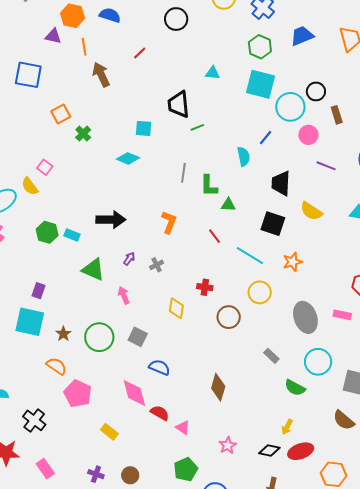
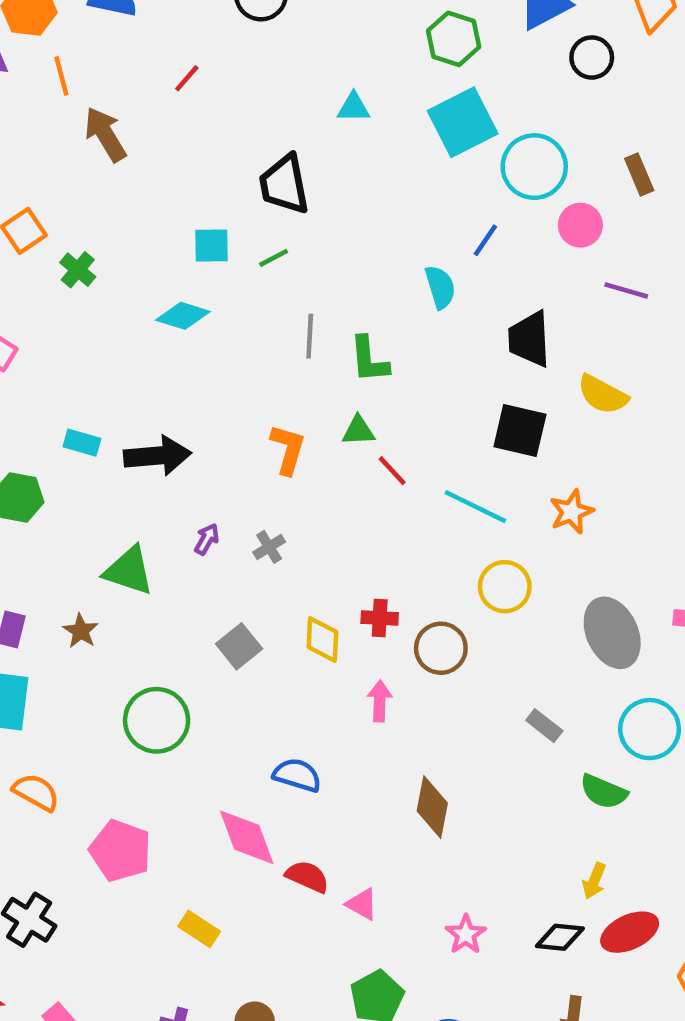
cyan square: (260, 84) -> (463, 122), turned -36
black circle: (316, 91) -> (592, 58), moved
green line: (197, 127) -> (274, 258), moved
green triangle: (228, 205) -> (358, 431), moved
cyan rectangle: (72, 235) -> (82, 443), moved
red cross: (205, 287) -> (380, 618), moved
pink arrow: (124, 295) -> (380, 701), moved, turned 30
brown star: (63, 334) -> (81, 631), moved
gray square: (138, 337) -> (239, 646), moved, turned 30
orange semicircle: (57, 366) -> (36, 792), moved

